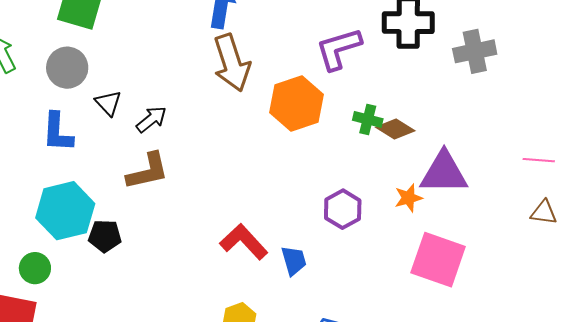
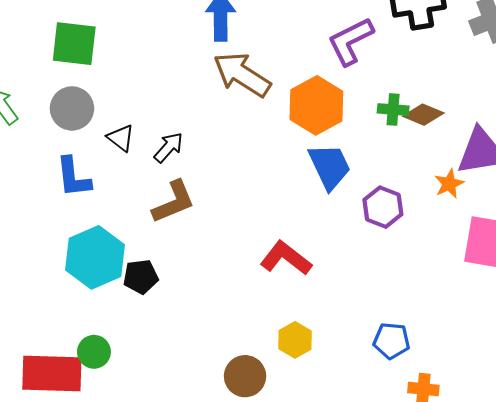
brown arrow: (232, 63) -> (242, 75), turned 150
blue trapezoid: (294, 261) -> (330, 166), moved, size x1.5
green circle: (35, 268) -> (94, 352), moved

